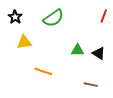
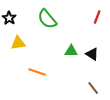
green semicircle: (53, 18) -> (47, 19), turned 85
brown line: (91, 85) -> (93, 88), moved, turned 40

